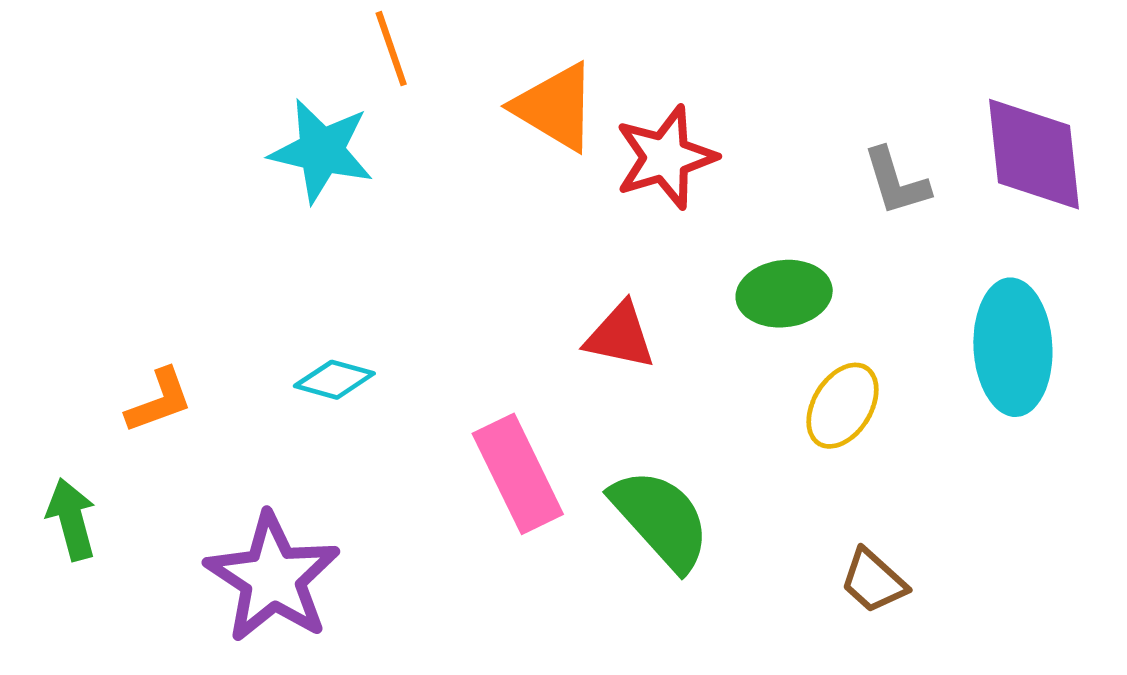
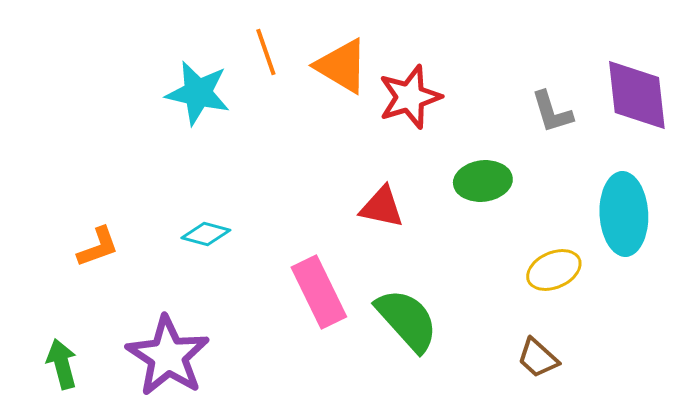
orange line: (391, 49) -> (266, 52), moved
yellow ellipse: (842, 406) -> (554, 270), moved, turned 34
green arrow: (71, 519) -> (62, 364), moved

